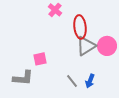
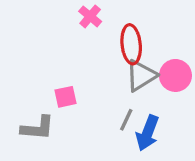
gray line: (72, 81) -> (126, 120), moved, turned 64
blue arrow: (90, 81) -> (148, 133), size x1.5

